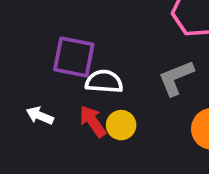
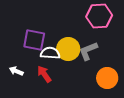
yellow circle: (121, 125) -> (68, 49), moved, size x1.5

